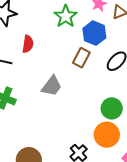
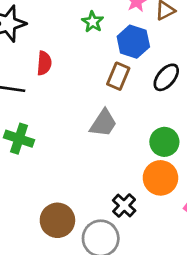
green star: (66, 16) -> (93, 22), size x0.7
gray trapezoid: (52, 86) -> (103, 123), moved

